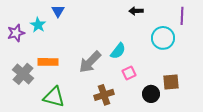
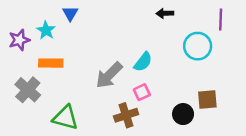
orange rectangle: (48, 62) -> (51, 63), moved
pink square: (129, 73) -> (142, 92), moved

